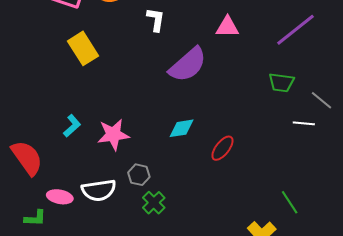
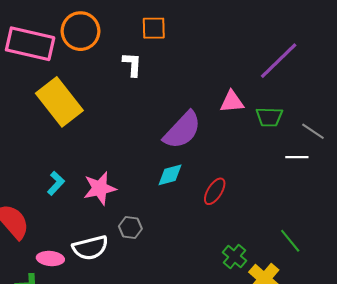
pink triangle: (227, 27) -> (232, 102), moved
yellow rectangle: (83, 48) -> (59, 102), size x1.4
purple semicircle: (188, 65) -> (182, 130), moved
green cross: (154, 203) -> (234, 256), moved

